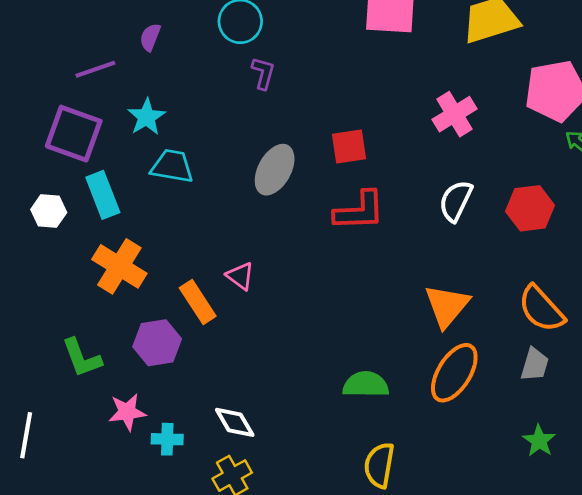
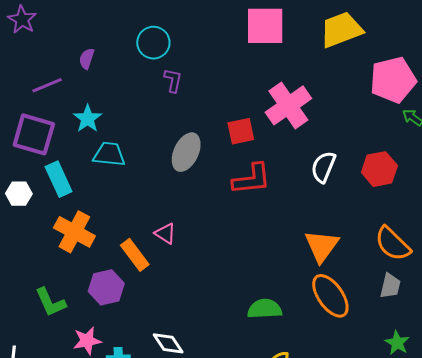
pink cross: (455, 114) -> (288, 105), moved, size x1.4
orange ellipse: (454, 373) -> (330, 296), turned -63

